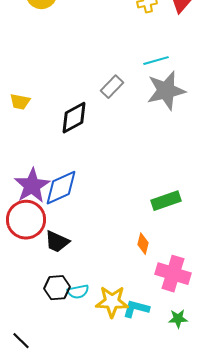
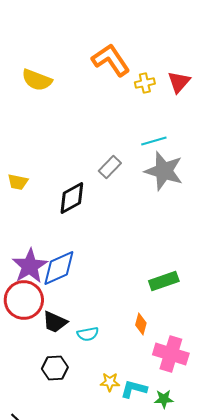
gray star: (166, 91) -> (164, 171), turned 30
cyan semicircle: (78, 292) -> (88, 334), moved
yellow star: (112, 302) -> (110, 382), size x0.6
green star: (178, 319) -> (164, 399), moved

